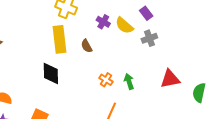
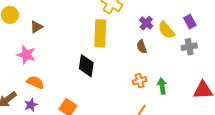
brown semicircle: (87, 46) -> (142, 47), moved
orange cross: (106, 80) -> (140, 81), turned 32

